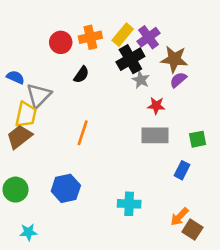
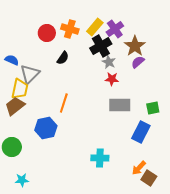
orange cross: (90, 37) -> (70, 29), turned 30
brown star: (174, 59) -> (135, 46), turned 30
red star: (156, 106) -> (112, 79), moved
blue rectangle: (182, 170) -> (141, 132), size x1.5
blue hexagon: (66, 188) -> (46, 128), moved

